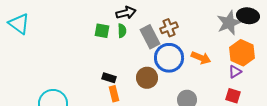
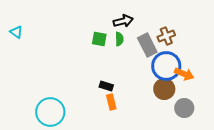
cyan triangle: (19, 24) -> (16, 32), size x0.6
orange arrow: (201, 58) -> (184, 74), moved
brown circle: (147, 78) -> (164, 89), moved

